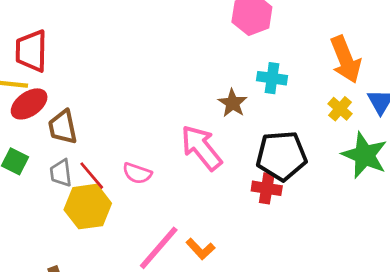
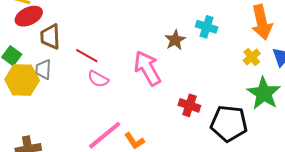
black pentagon: (282, 156) -> (229, 123), moved
red line: (92, 176) -> (87, 56), moved, turned -30
yellow hexagon: (88, 207) -> (22, 80), moved

